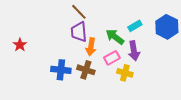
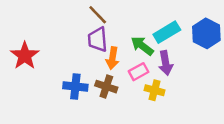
cyan rectangle: (135, 26) -> (167, 32), size x1.5
red star: (20, 45) -> (25, 56), size x1.6

